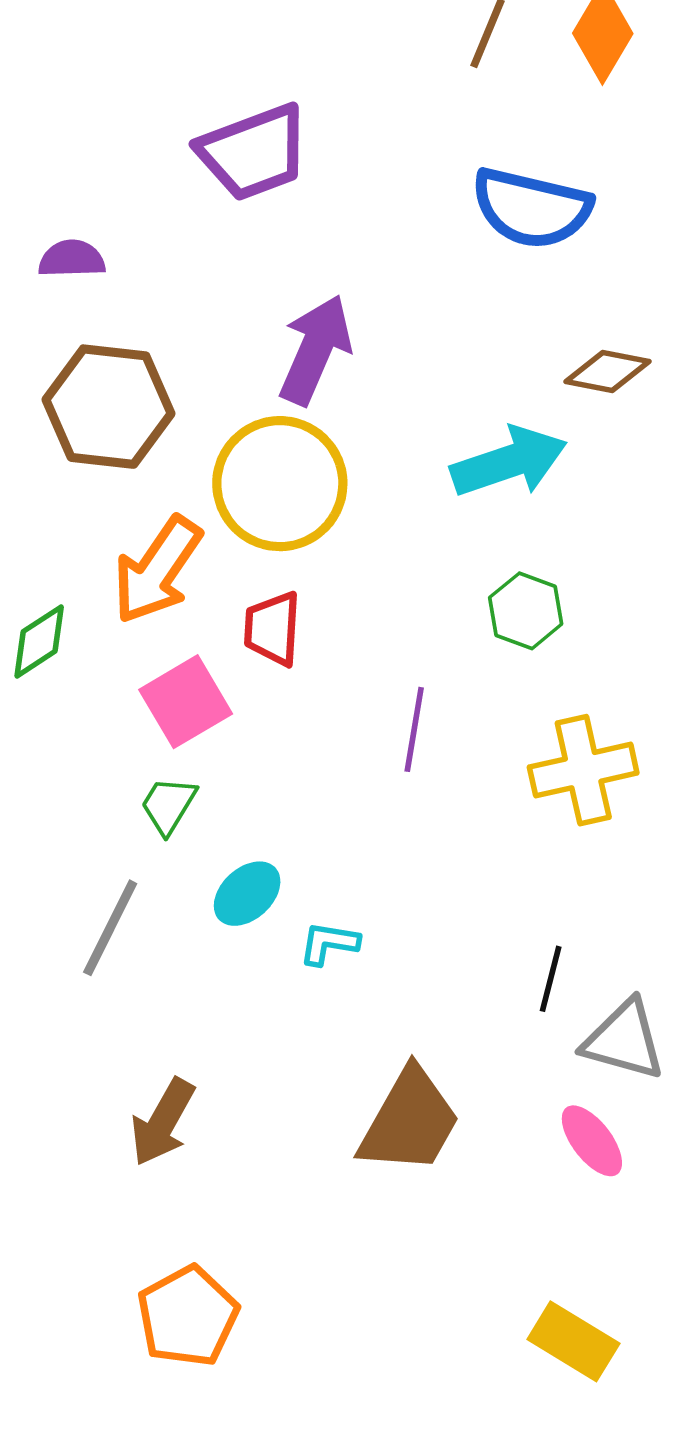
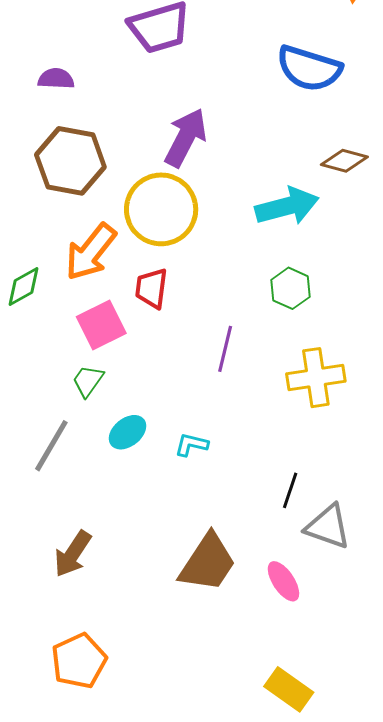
cyan L-shape: (329, 943) -> (191, 445), moved
pink ellipse: (592, 1141) -> (283, 581), moved

